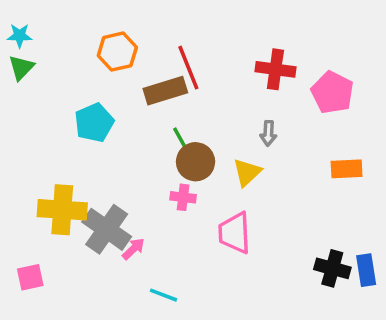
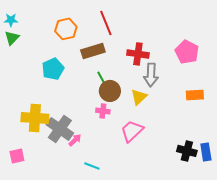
red line: (188, 68) -> (106, 23), moved
red cross: (275, 69) -> (138, 54), moved
gray arrow: (268, 133) -> (151, 75), size x1.6
pink trapezoid: (235, 233) -> (132, 131), turned 50

